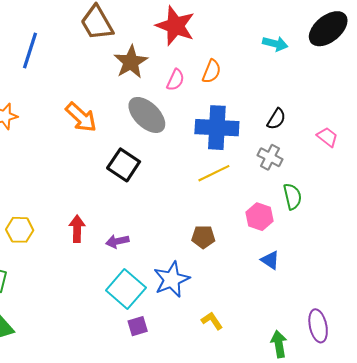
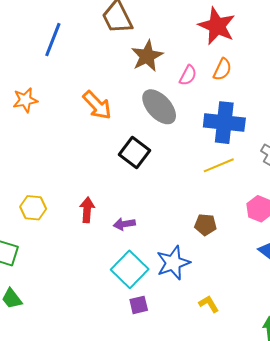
red star: (175, 26) -> (217, 26), moved

